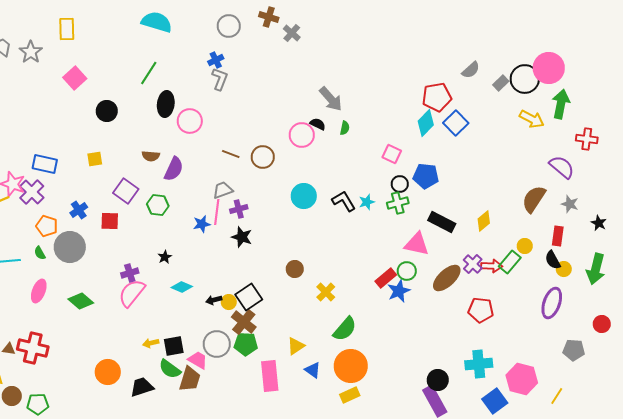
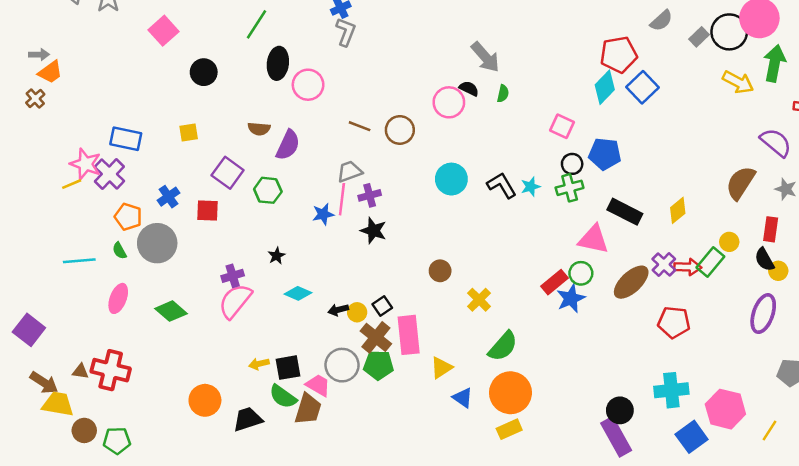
black square: (249, 297) -> (382, 306), size x0.6
pink rectangle: (270, 376) -> (409, 335), moved

